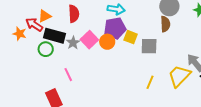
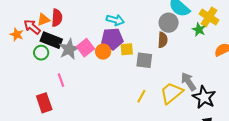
red semicircle: (74, 14) -> (57, 18), moved
yellow square: (131, 37) -> (127, 49), turned -32
gray star: (73, 43) -> (69, 49), size x1.5

